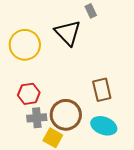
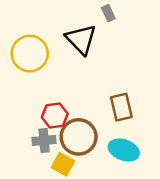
red hexagon: (29, 94) -> (55, 115), moved

